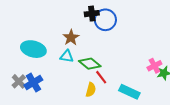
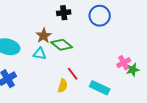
blue circle: (105, 20) -> (100, 16), moved
green diamond: (90, 64) -> (62, 45), moved

